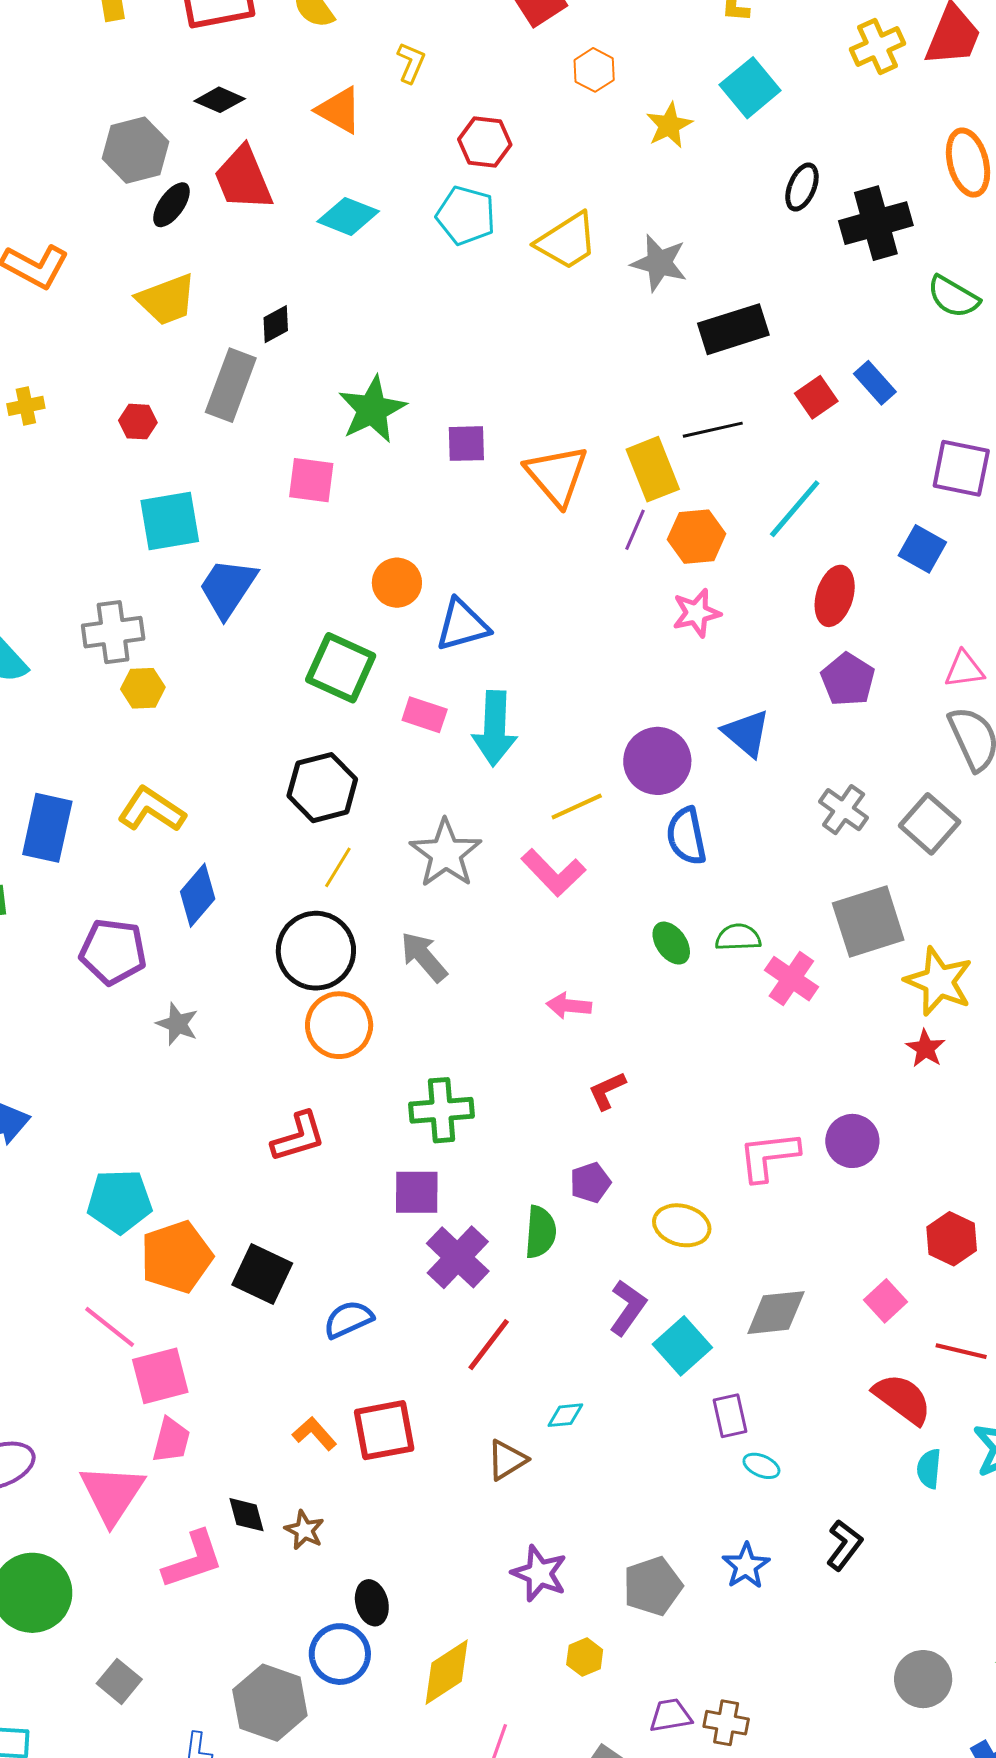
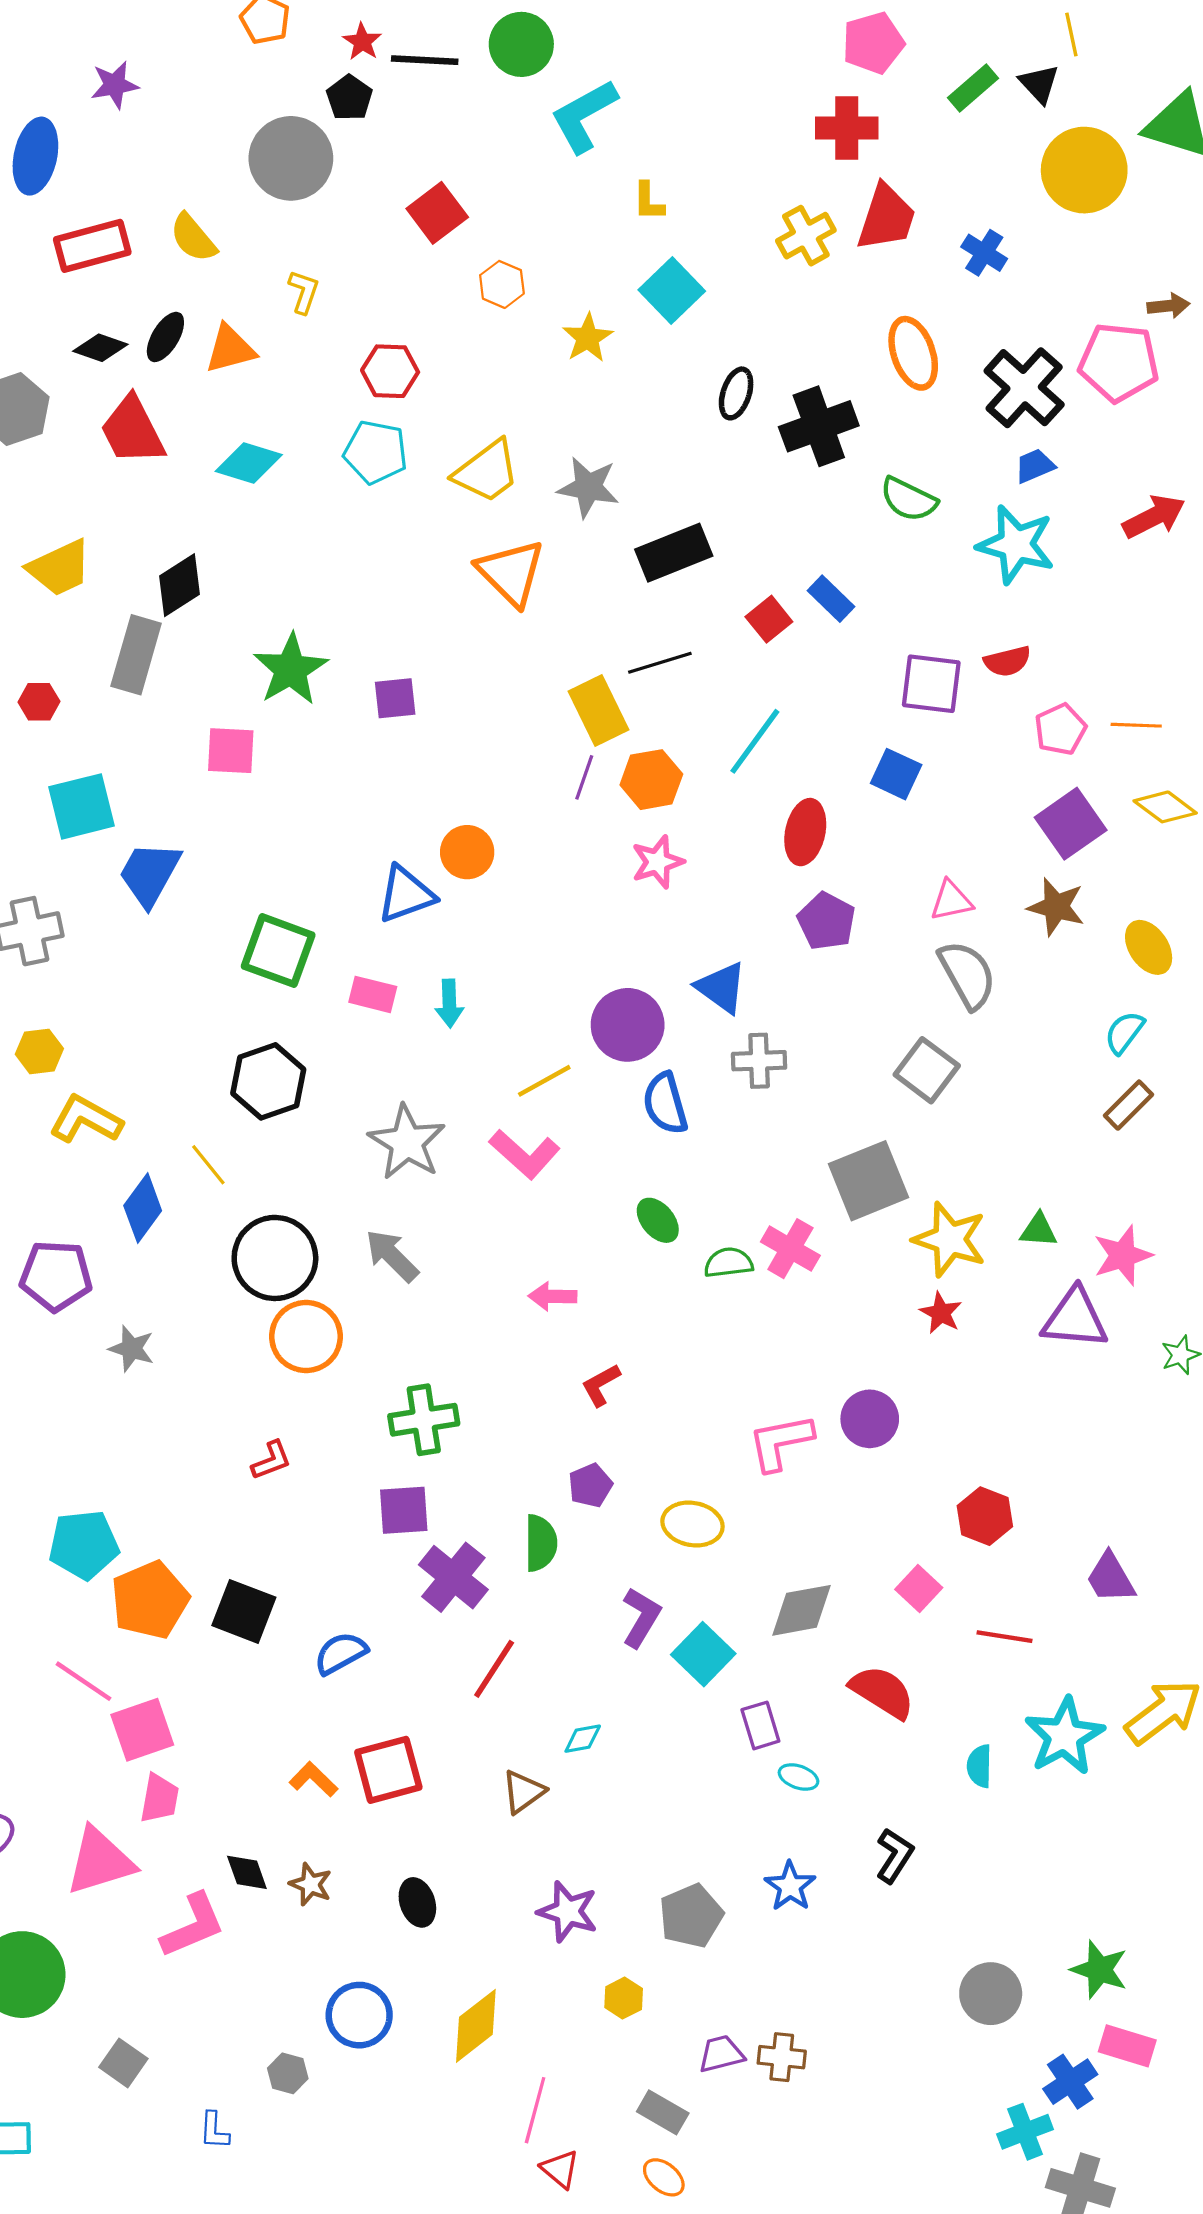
orange triangle: (339, 110) -> (230, 349), turned -40
black ellipse: (171, 205) -> (165, 337), moved
black diamond: (276, 324) -> (180, 585), size x1.5
orange triangle: (557, 475) -> (511, 573), moved
orange circle: (397, 583) -> (467, 852), moved
yellow hexagon: (143, 688) -> (39, 1051), moved
cyan arrow: (495, 728) -> (449, 1003), size x0.6
gray cross: (844, 810) -> (759, 1061), moved, turned -33
yellow line: (338, 867) -> (208, 1165), moved, turned -66
green semicircle: (738, 937) -> (728, 1263), moved
red L-shape: (298, 1137) -> (271, 1460), size x0.7
red semicircle: (902, 1399) -> (882, 1692), moved
pink triangle: (112, 1494) -> (100, 1861), turned 44
black ellipse: (372, 1603) -> (417, 1902), moved
gray hexagon: (270, 1703) -> (288, 2073), size x0.5

